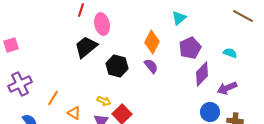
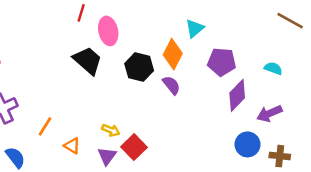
cyan triangle: (179, 18) -> (195, 28), moved
black trapezoid: (86, 47) -> (88, 61), turned 80
purple pentagon: (190, 48) -> (222, 62), turned 30
black hexagon: (117, 66) -> (139, 67), moved

